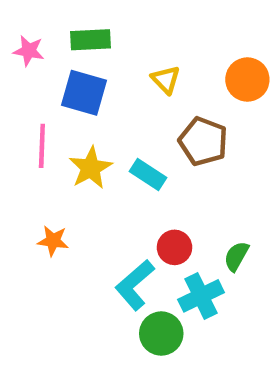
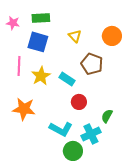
orange star: (53, 241) -> (24, 109), size x1.6
red circle: (174, 247) -> (79, 102), moved
cyan L-shape: (135, 285) -> (61, 129), turned -110

